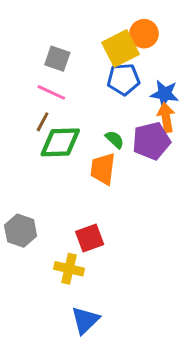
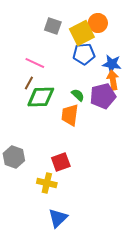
gray square: (57, 59) -> (53, 26), moved

